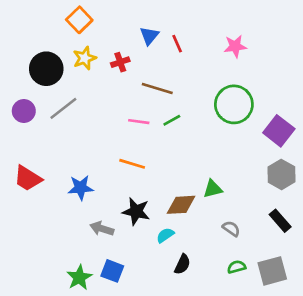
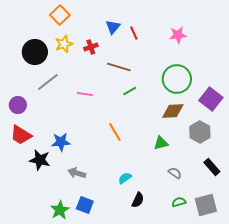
purple circle: (24, 111) -> (18, 105), moved
pink line: (139, 122) -> (85, 94), moved
orange line: (132, 164) -> (115, 132), moved, turned 42
gray hexagon: (281, 174) -> (200, 132), moved
brown diamond: (181, 205) -> (173, 111), moved
black star: (136, 211) -> (40, 160), moved

